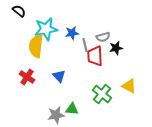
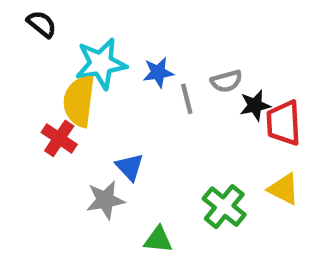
red trapezoid: (95, 56) -> (284, 123), moved
red cross: (27, 77) -> (59, 138), moved
gray star: (56, 115) -> (105, 200), moved

